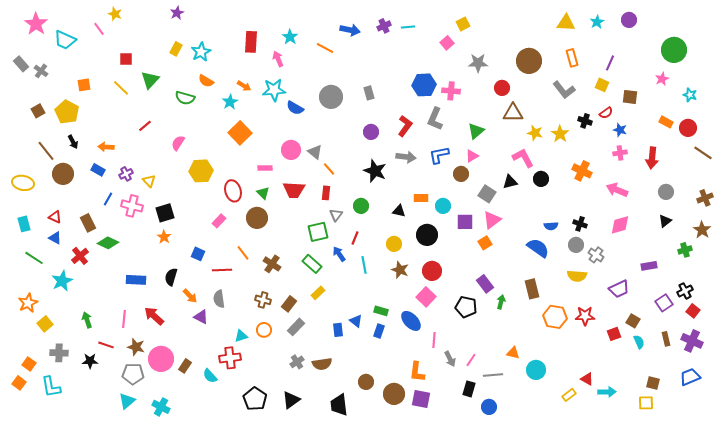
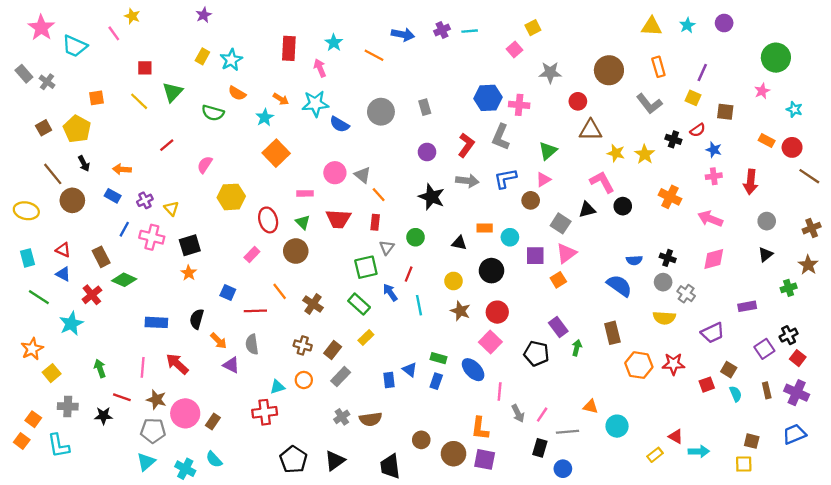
cyan semicircle: (210, 376) -> (214, 459), moved

